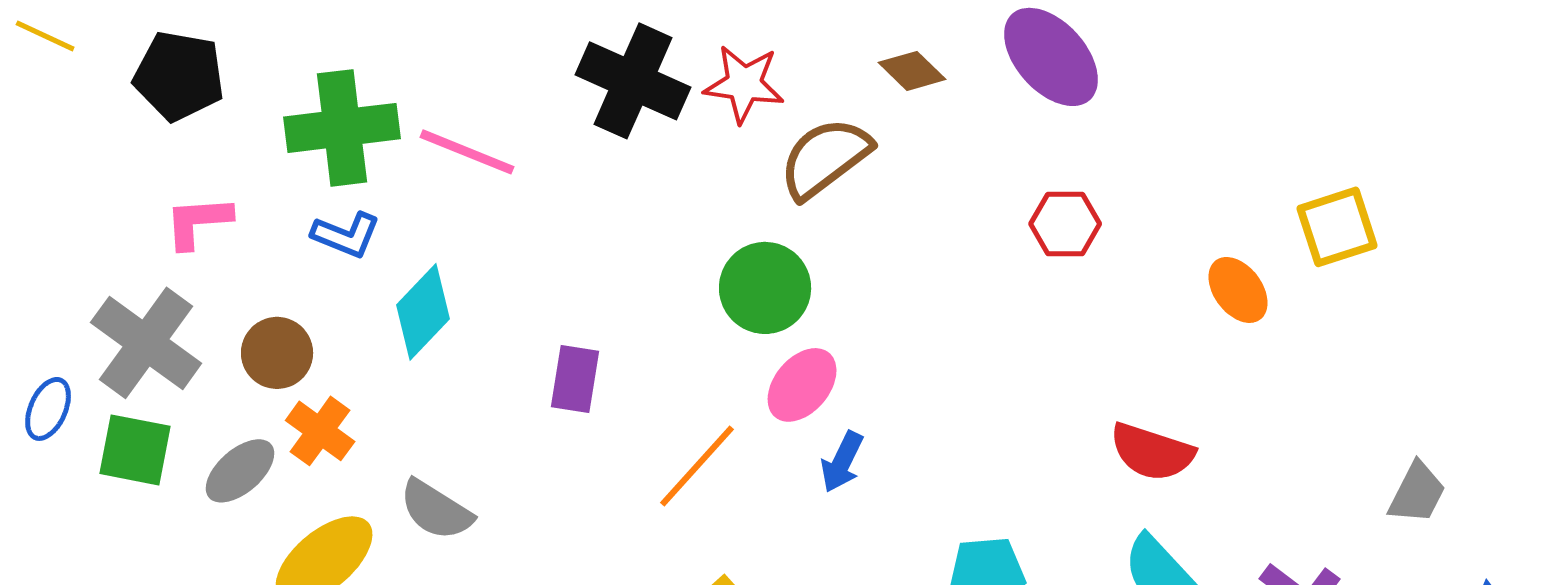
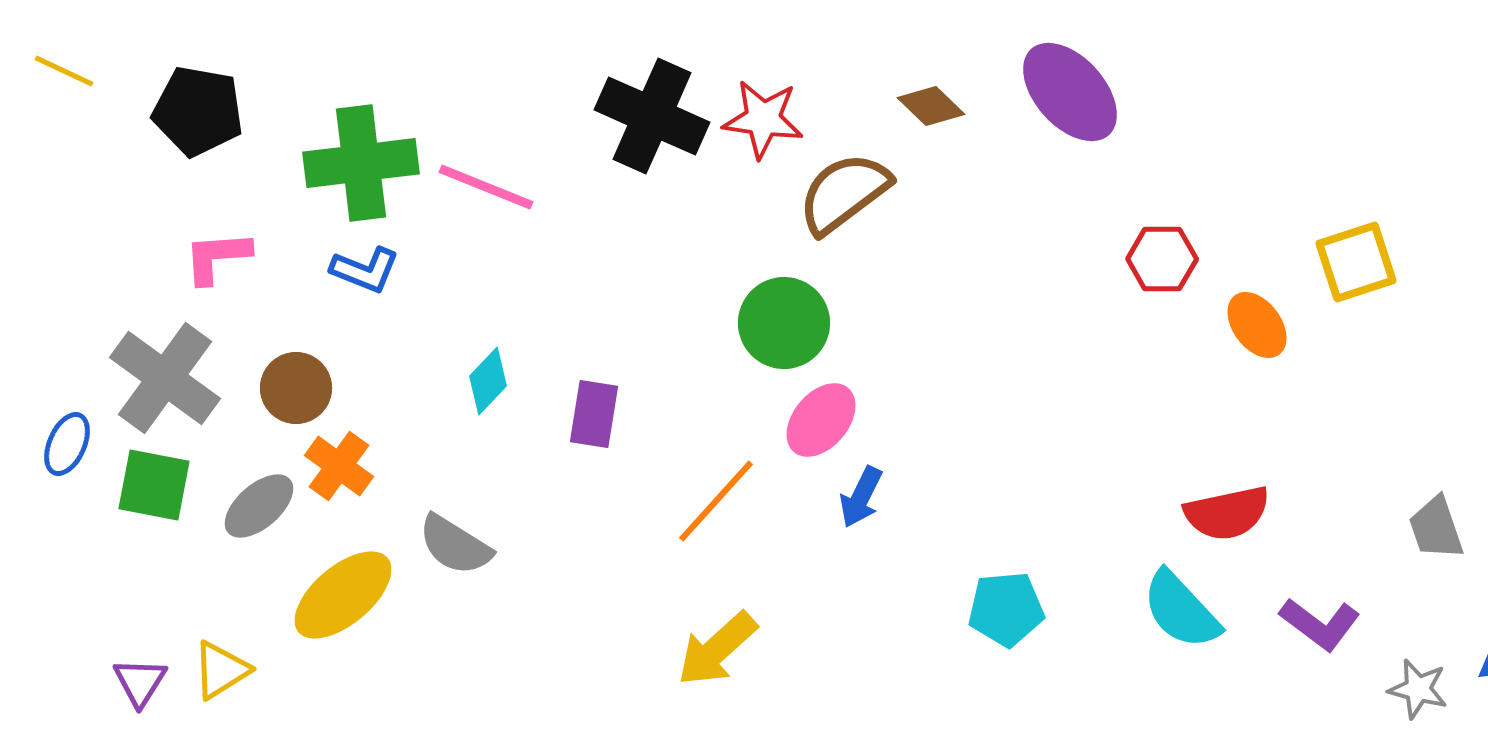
red hexagon: (1065, 224) -> (1162, 259), moved
cyan diamond: (423, 312) -> (488, 381), moved, size x0.7
red semicircle: (1152, 452) -> (1227, 513), moved, turned -30
gray trapezoid: (1417, 493) -> (1436, 528), turned 134

